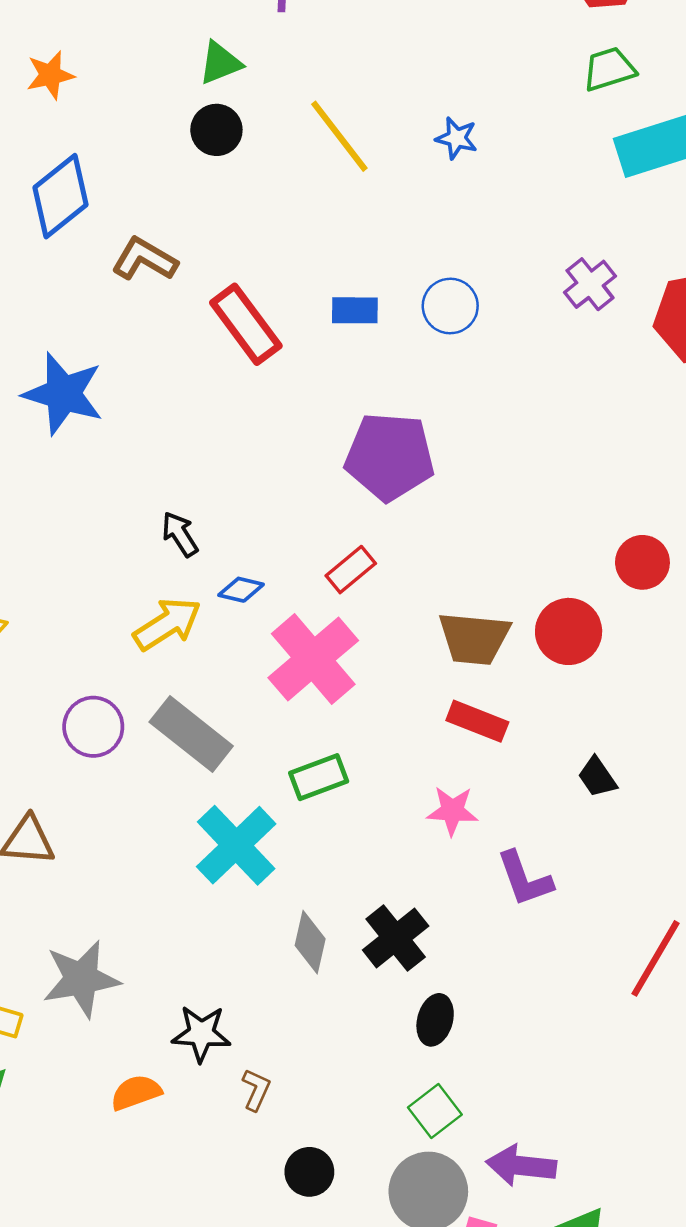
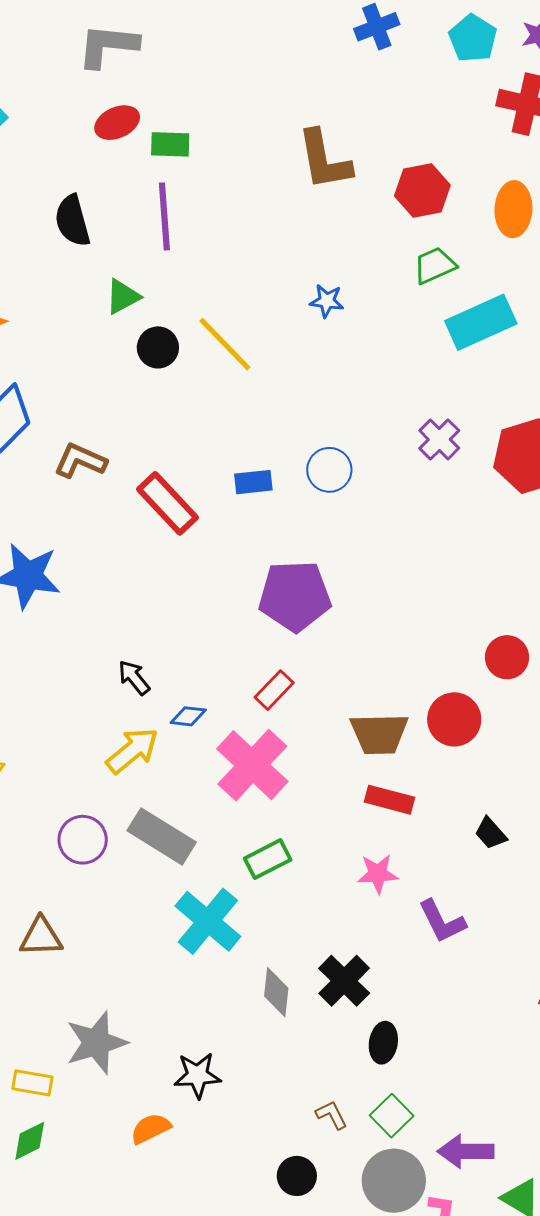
black circle: (216, 130) -> (158, 347), moved
blue star: (457, 138) -> (327, 301), moved
brown L-shape: (256, 1090) -> (332, 1115), moved, turned -44

